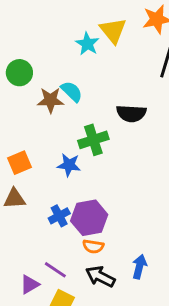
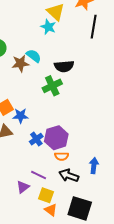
cyan star: (87, 44) -> (48, 27), moved
black semicircle: (131, 113) -> (64, 66), moved
blue star: (69, 165) -> (21, 116), moved

